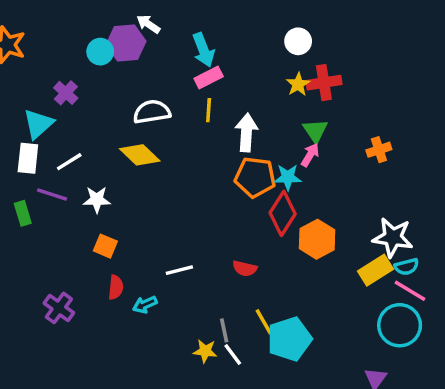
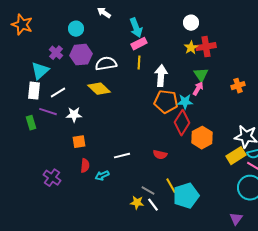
purple hexagon: (126, 43) -> (81, 55), moved
orange square: (105, 246) -> (79, 142), turned -32
gray line: (224, 330) -> (148, 191), turned -48

